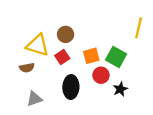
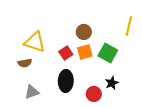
brown circle: (66, 34) -> (84, 32), moved
red square: (62, 57) -> (66, 53), moved
red circle: (101, 75) -> (94, 94), moved

